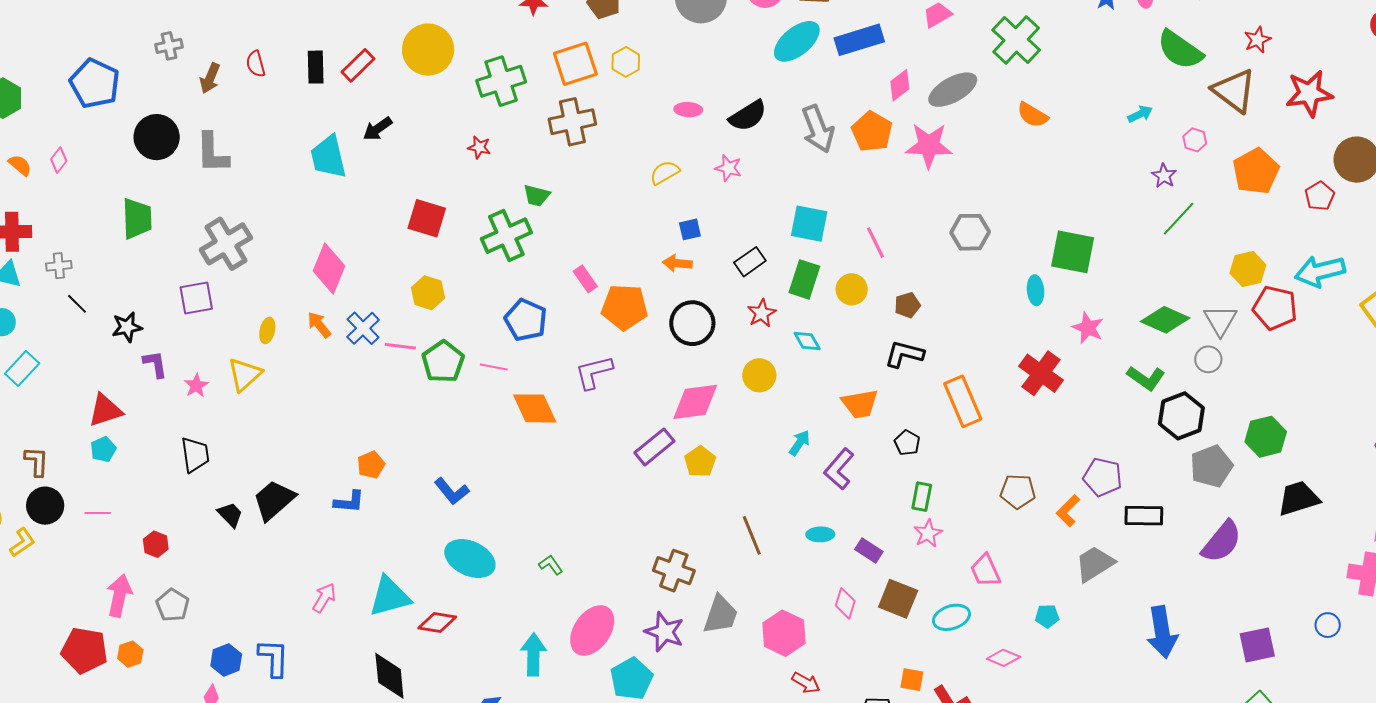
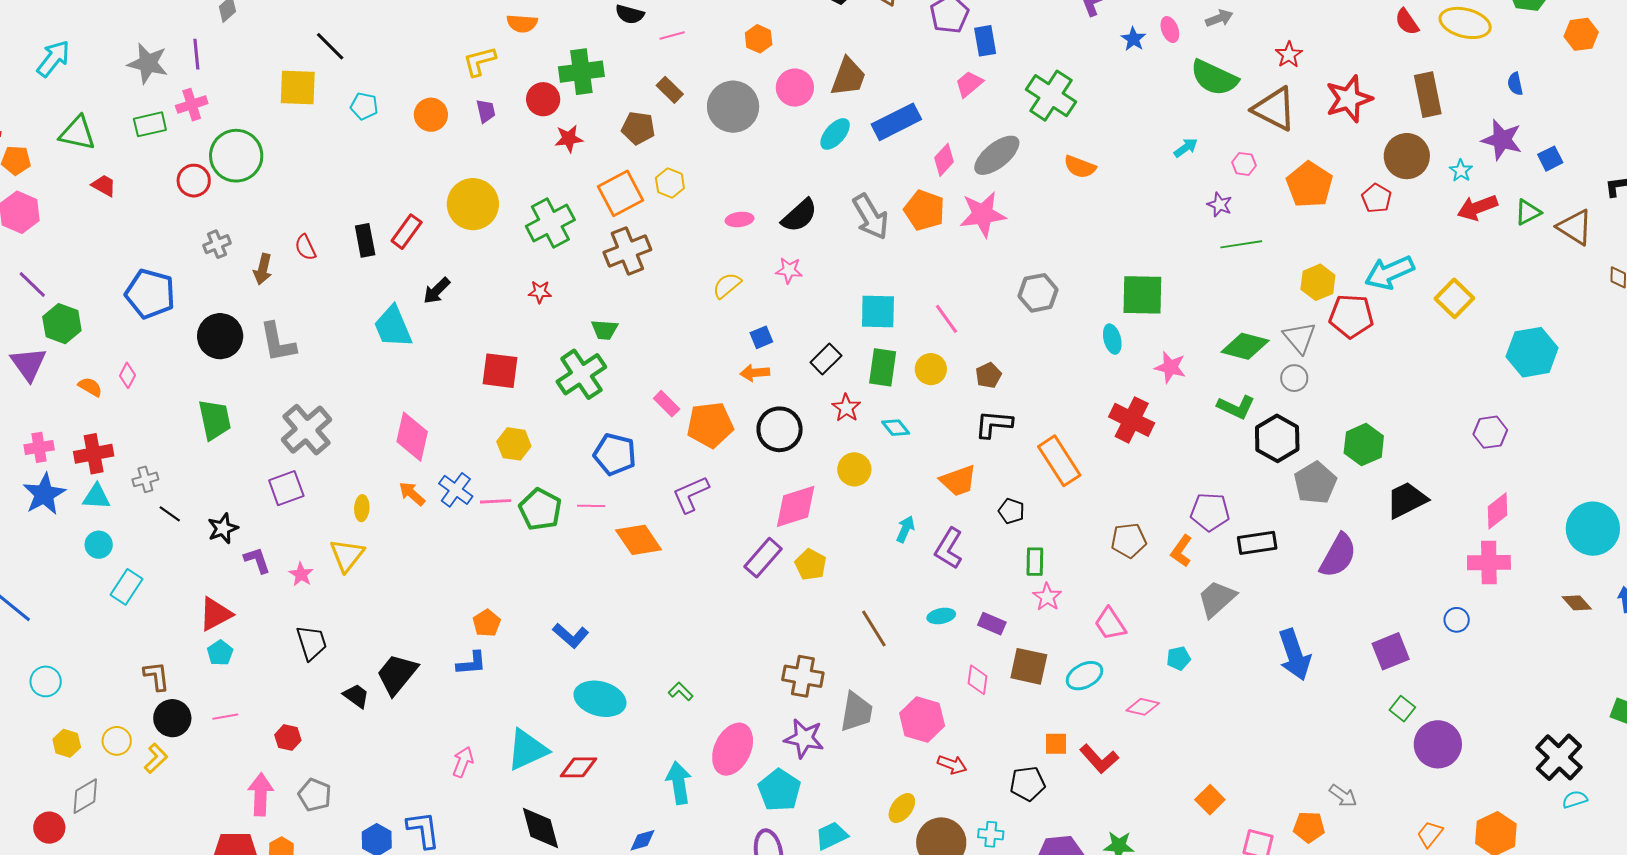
cyan ellipse: (797, 41) -> (835, 134), size x0.7
green line: (1179, 219) -> (1241, 244), turned 48

